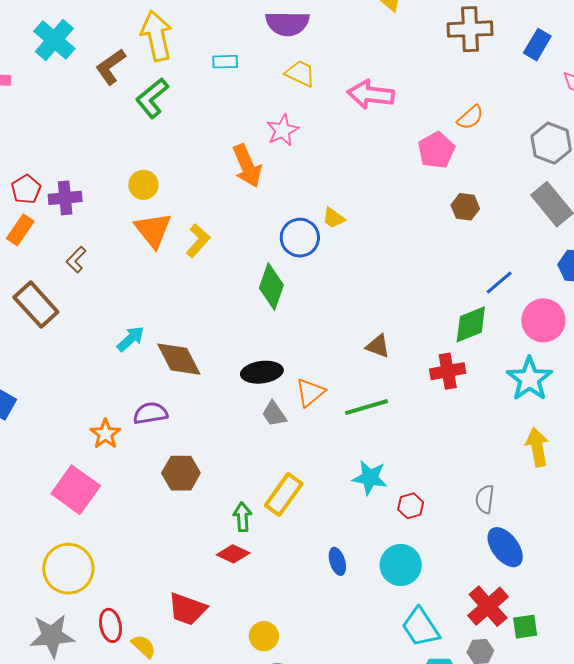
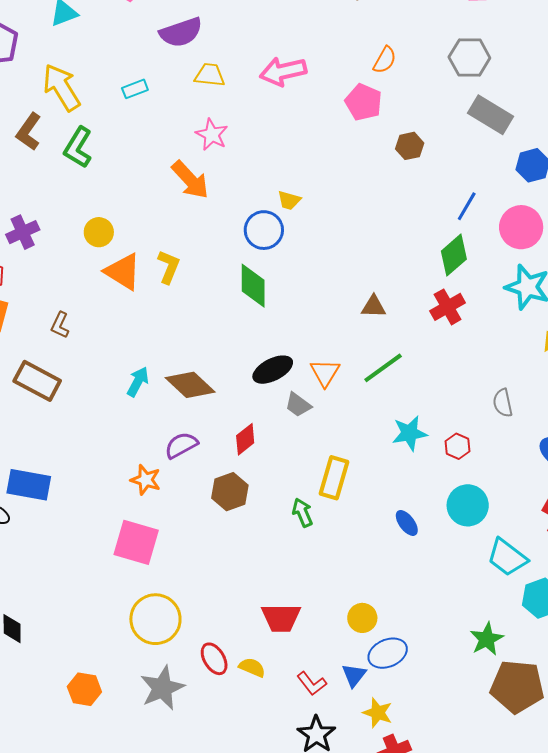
purple cross: (65, 198) -> (23, 232), moved
gray semicircle: (485, 499) -> (503, 403), moved
red diamond: (233, 554) -> (245, 439), moved, turned -44

